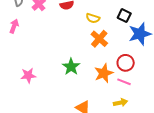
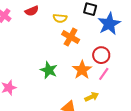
pink line: (124, 82) -> (104, 74), turned -64
yellow arrow: (120, 103) -> (92, 97), moved

